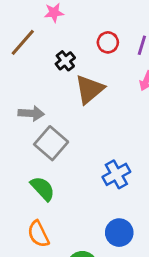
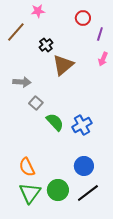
red circle: (108, 42) -> (83, 18), moved
gray square: (51, 143) -> (36, 103), size x0.6
green semicircle: (43, 189) -> (55, 122), moved

